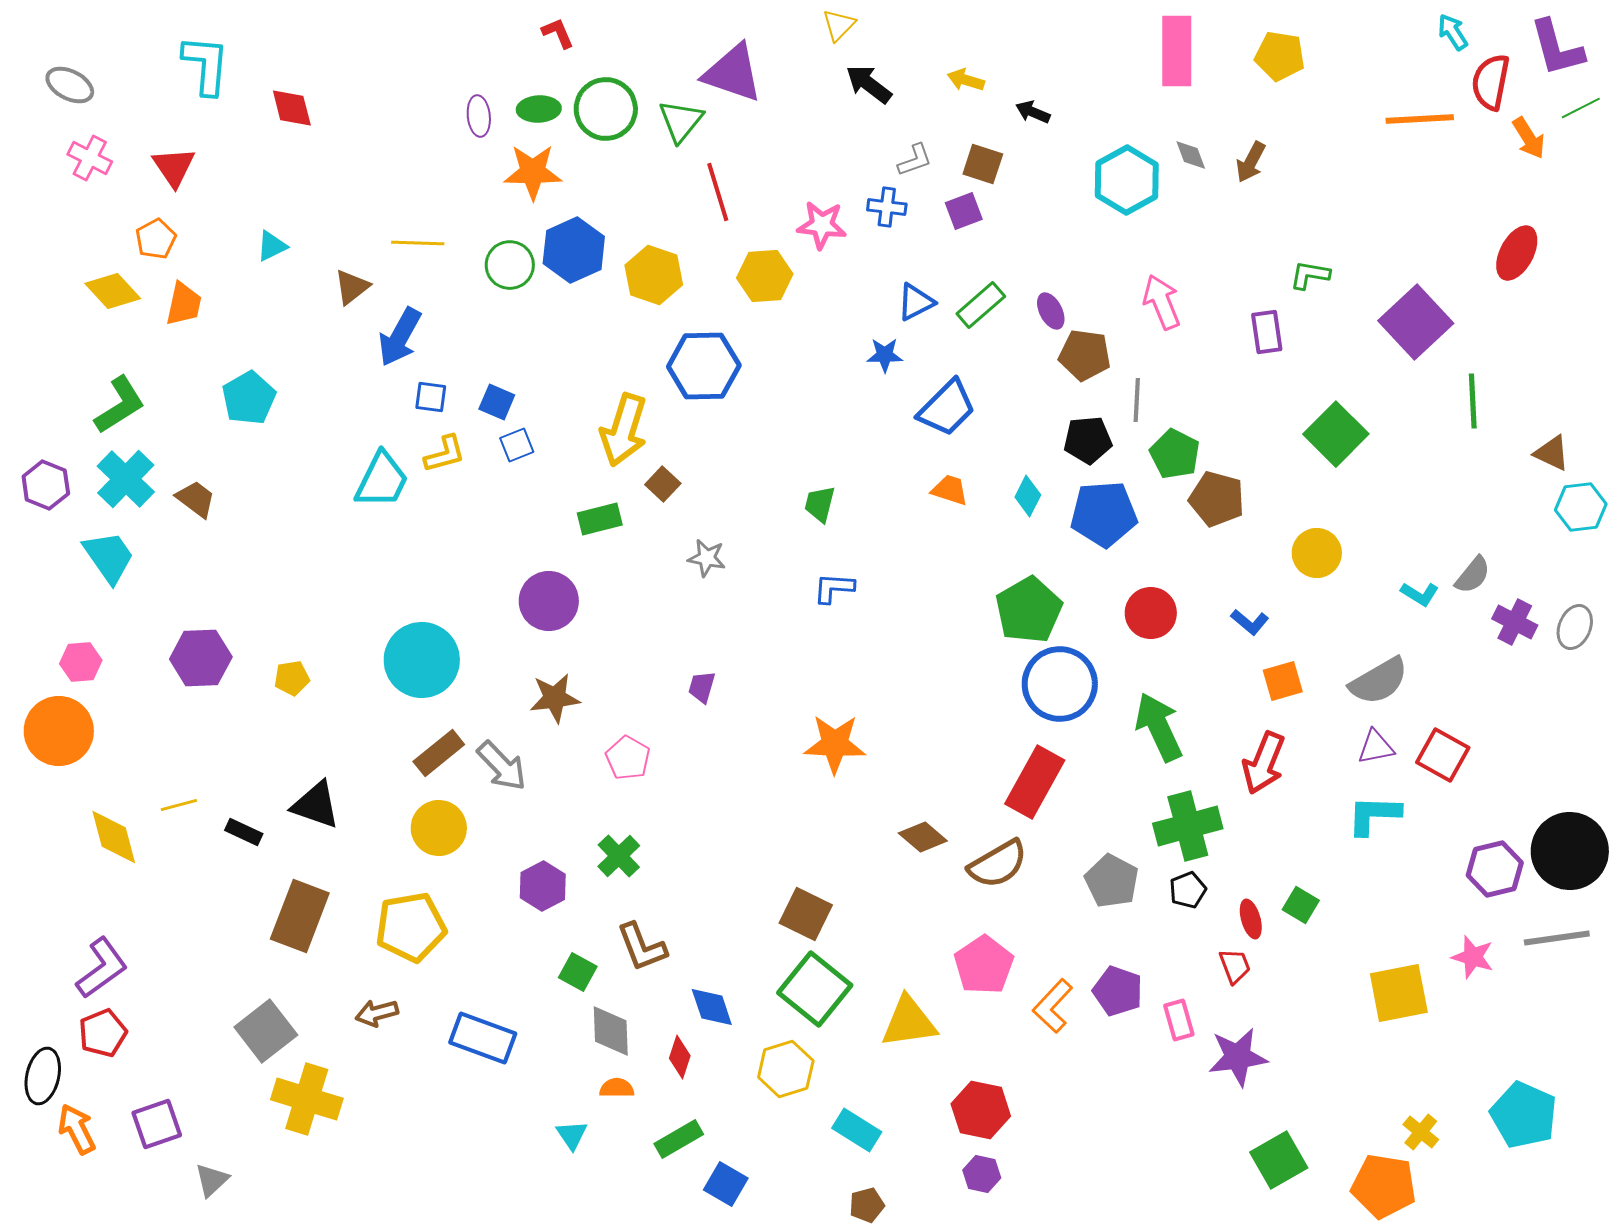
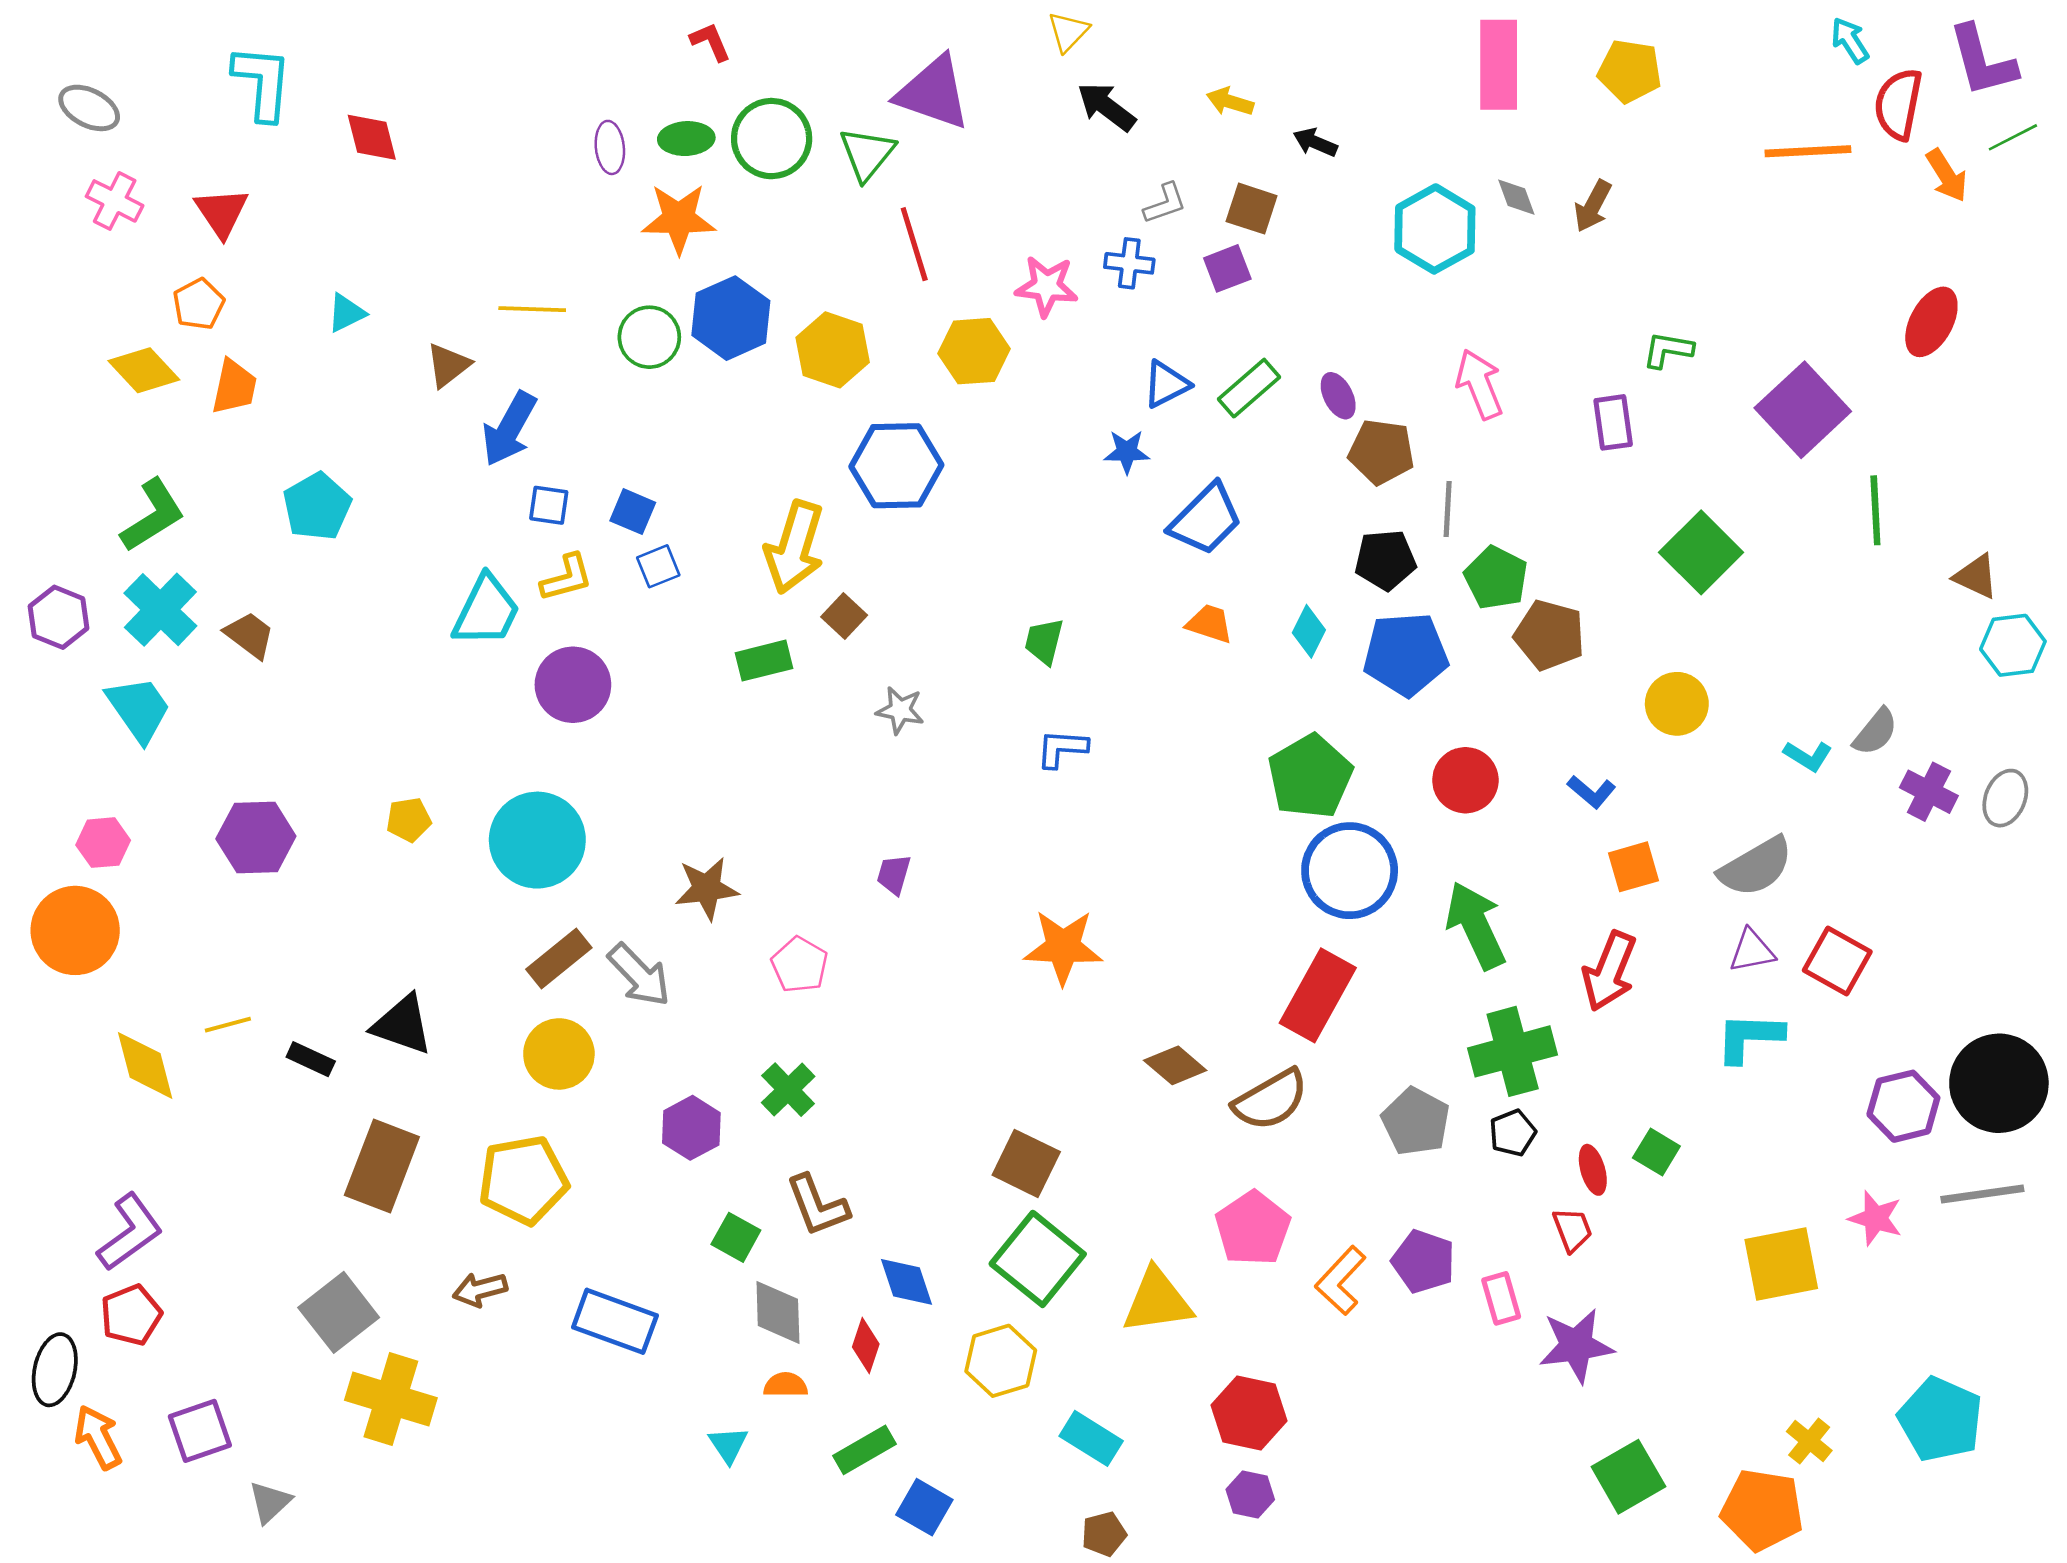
purple circle: (549, 601) -> (573, 685), moved
yellow pentagon: (292, 678) -> (409, 820), moved

